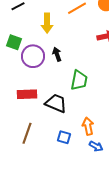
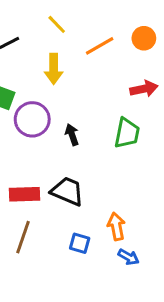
black arrow: (57, 54) -> (72, 135), moved
green trapezoid: (79, 80) -> (127, 133), moved
red rectangle: (27, 94) -> (25, 194), moved

